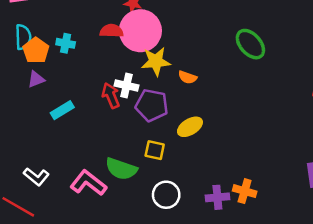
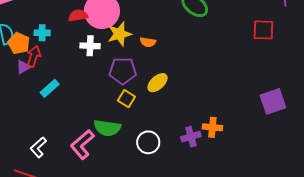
white cross: (127, 85) -> (90, 46), moved
red arrow: (111, 96) -> (34, 56), moved, turned 50
yellow square: (155, 150) -> (126, 99), moved, turned 30
white L-shape: (36, 177) -> (38, 147), turned 110
pink L-shape: (88, 183) -> (82, 144), turned -68

